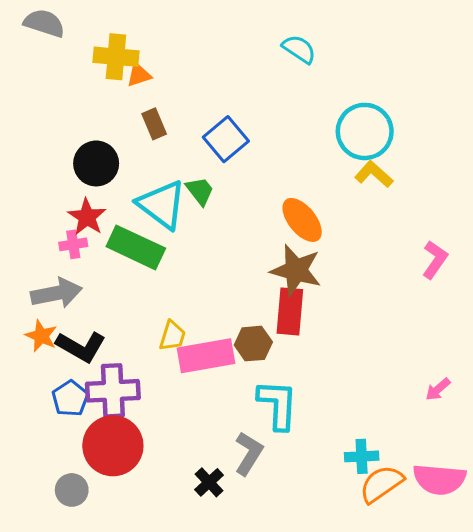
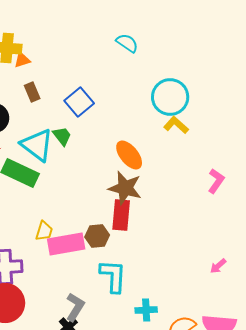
gray L-shape: (249, 453) -> (75, 307), moved
cyan cross: (362, 456) -> (146, 310), moved

